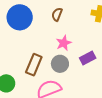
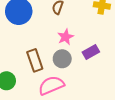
brown rectangle: (34, 65) -> (35, 60), turned -40

